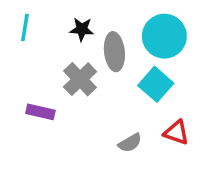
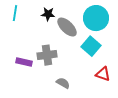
gray ellipse: (114, 52) -> (67, 27), turned -40
gray cross: (80, 79) -> (47, 55), moved, turned 36
gray semicircle: (130, 143) -> (63, 83), moved, turned -120

